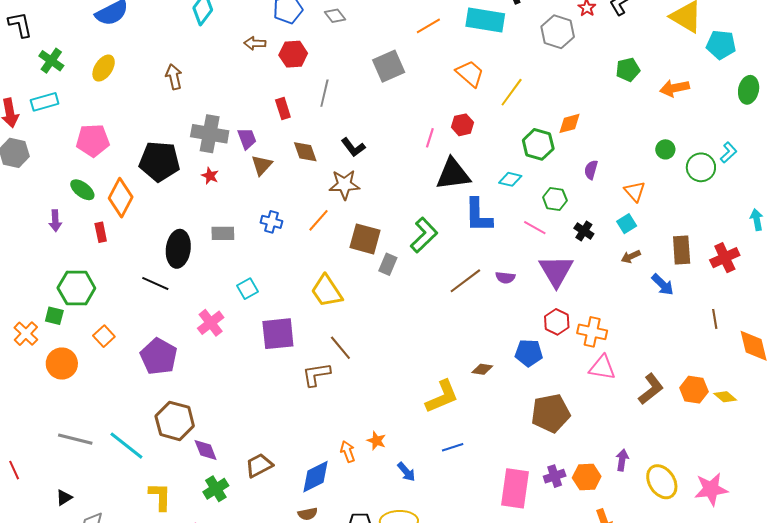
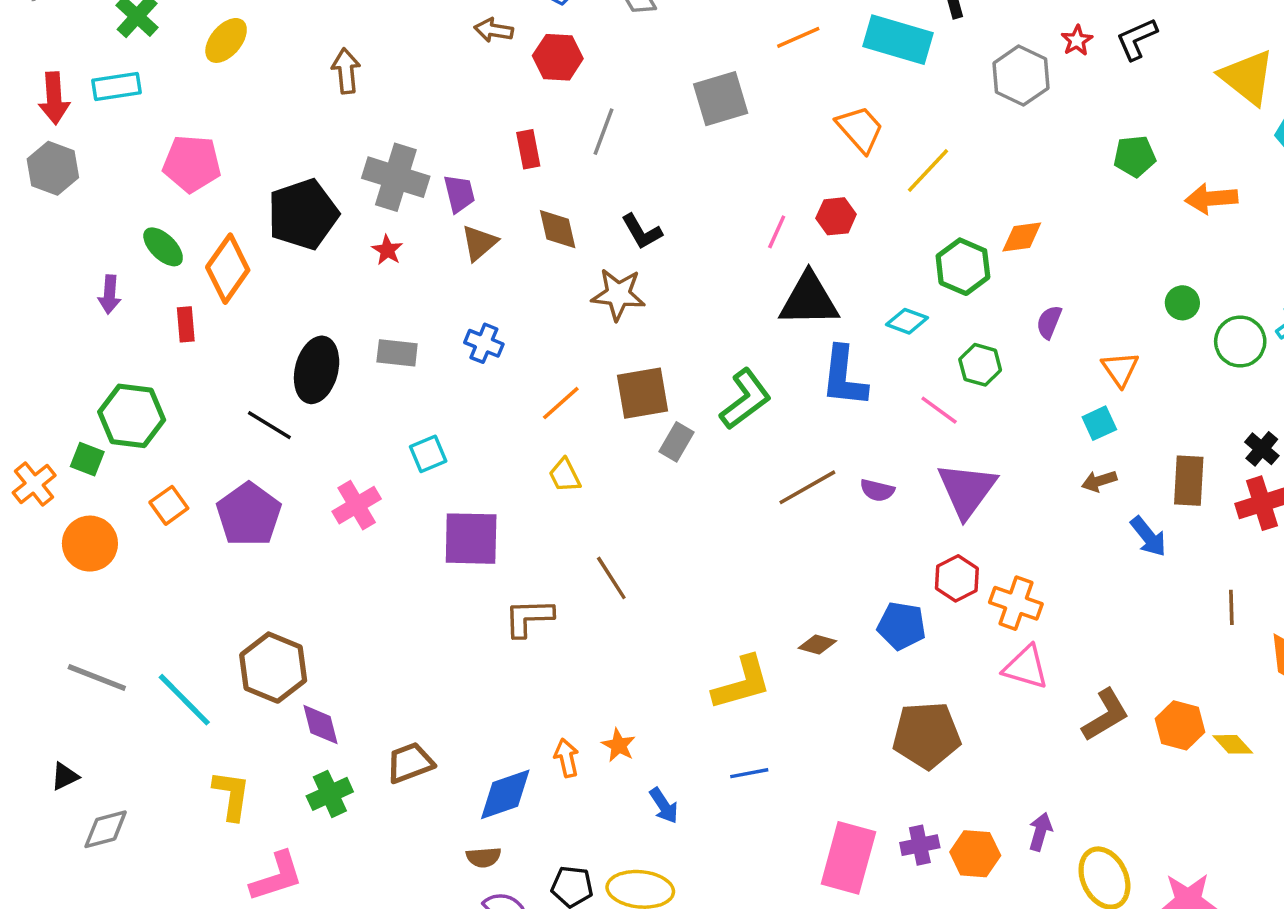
black pentagon: (160, 161) -> (303, 214), turned -30
orange line: (318, 220) -> (561, 403), moved
black cross: (584, 231) -> (1262, 449), moved
brown square: (365, 239) -> (642, 393), turned -32
yellow trapezoid: (327, 291) -> (565, 475), size x0.6
brown line: (340, 348) -> (611, 578), moved
purple pentagon: (159, 356) -> (249, 514), moved

